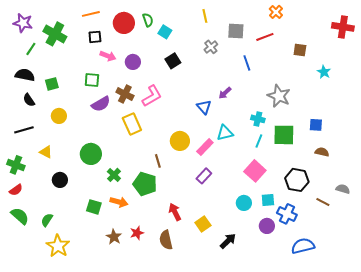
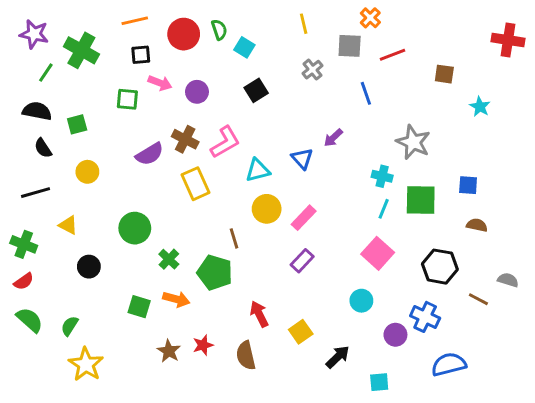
orange cross: (276, 12) -> (370, 18), moved
green square: (92, 80) -> (127, 99), moved
cyan triangle: (225, 133) -> (258, 170), moved
cyan square: (268, 200) -> (379, 382), moved

